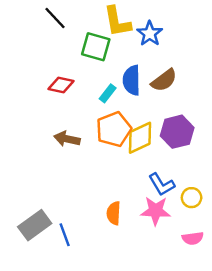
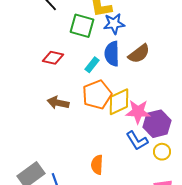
blue star: (150, 34) -> (114, 24), moved, turned 30
purple hexagon: (177, 132) -> (157, 124), moved
pink star: (156, 211) -> (138, 112), moved

